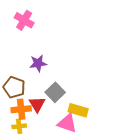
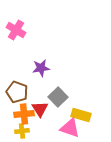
pink cross: (24, 20) -> (16, 30), moved

